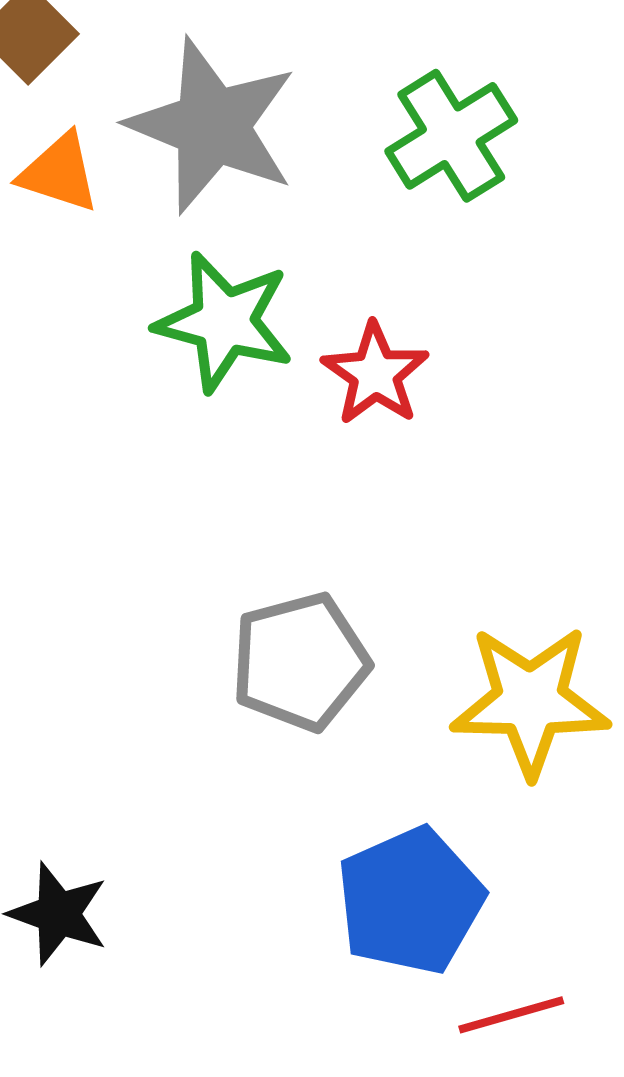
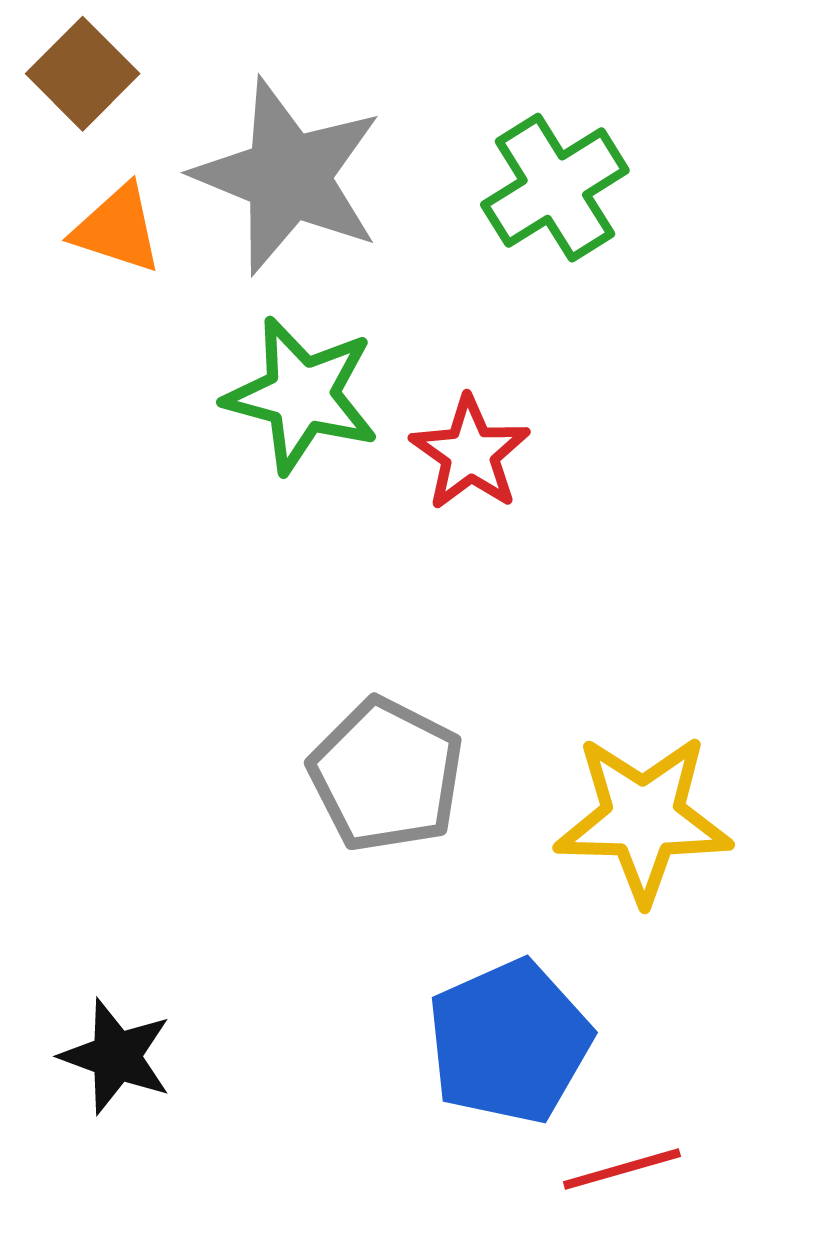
gray pentagon: (300, 662) -> (386, 775), turned -30

